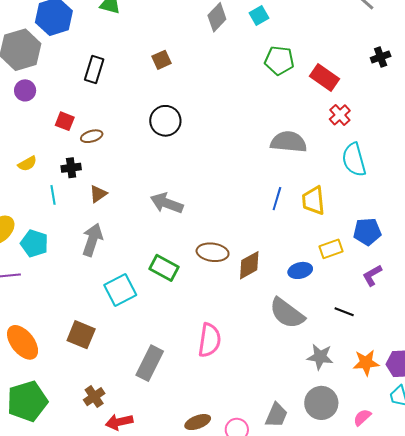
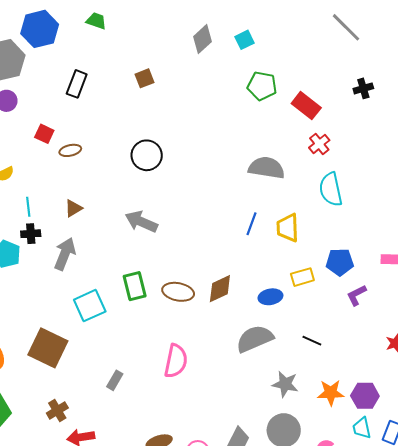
black circle: (165, 121) -> (147, 155), moved
black cross: (71, 168) -> (31, 234), moved
brown ellipse: (213, 252) -> (178, 292), moved
green rectangle: (164, 268) -> (135, 286), turned 44
purple L-shape: (372, 275) -> (357, 295), moved
gray semicircle: (287, 313) -> (255, 339), turned 117
brown square: (81, 335) -> (48, 348), size x1.4
gray rectangle: (150, 363) -> (115, 380), size x0.6

